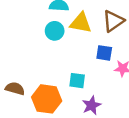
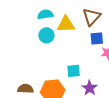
blue square: (104, 53) -> (97, 38), moved

